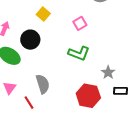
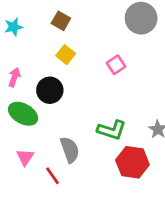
green L-shape: (79, 53) -> (112, 130), moved

